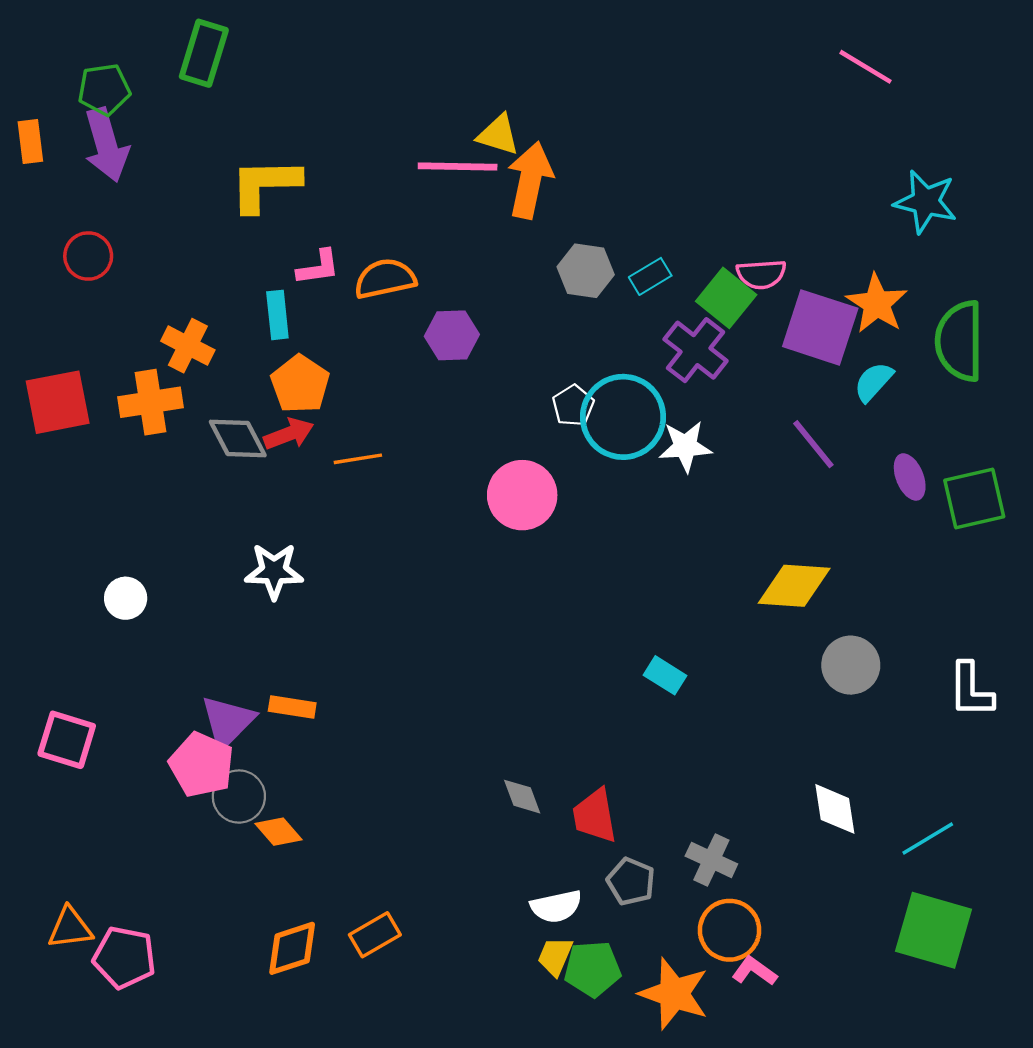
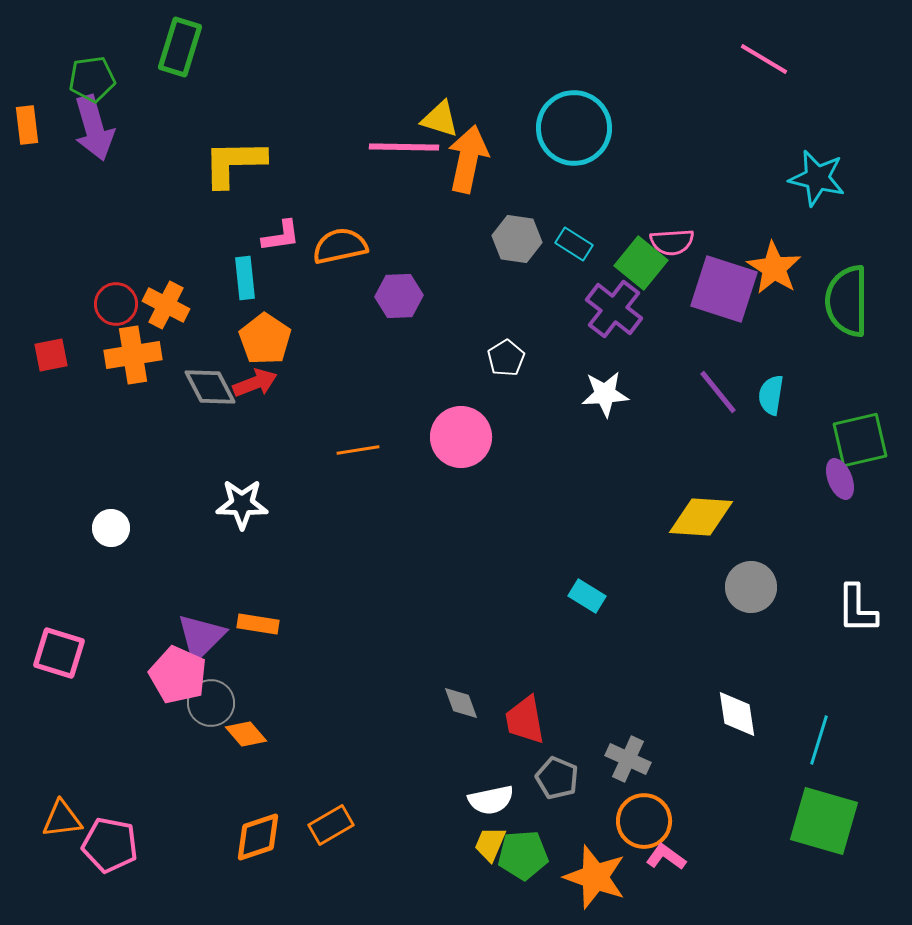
red circle: (88, 256) -> (116, 304), moved
cyan rectangle: (650, 276) -> (574, 244), turned 63
cyan semicircle: (873, 382) -> (771, 395), moved, turned -33
red square: (58, 402) -> (51, 355), size x0.6
cyan circle: (623, 417) -> (574, 128), moved
orange line: (358, 459) -> (358, 450), moved
purple ellipse: (910, 477) -> (840, 479), moved
cyan line: (928, 838) -> (819, 740), turned -42

